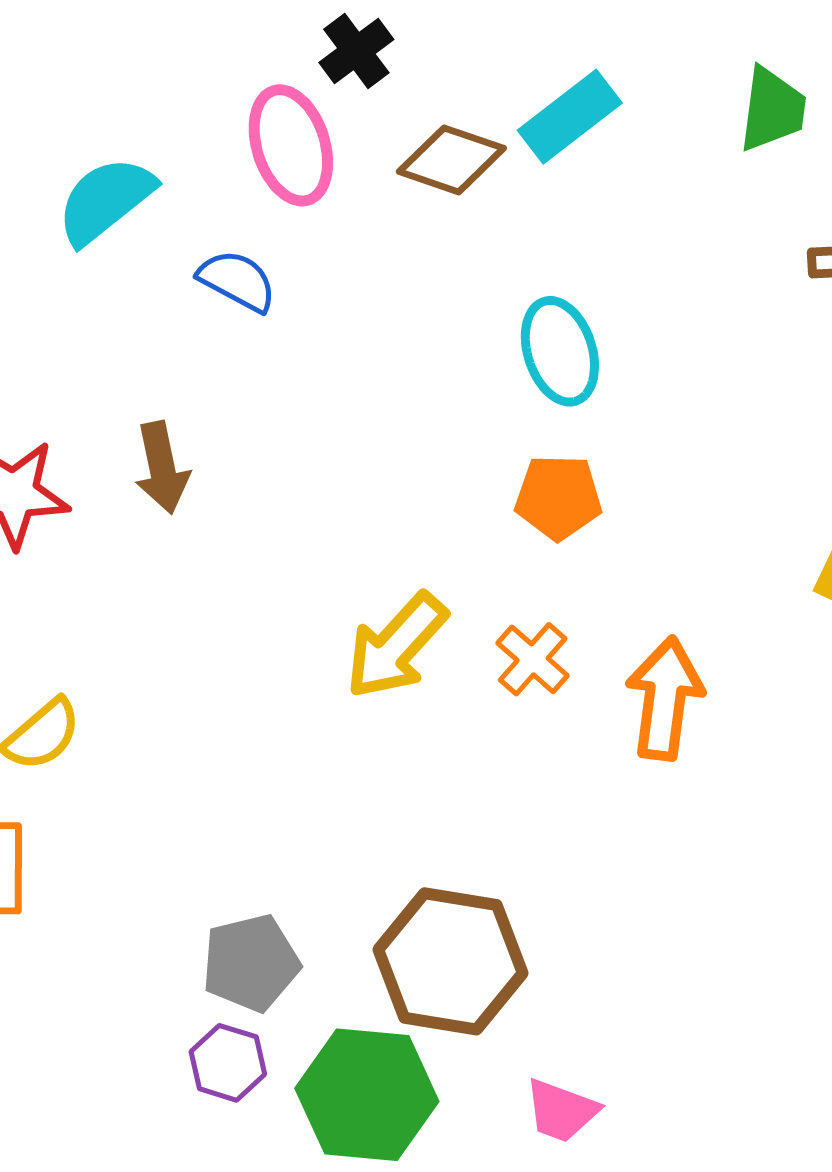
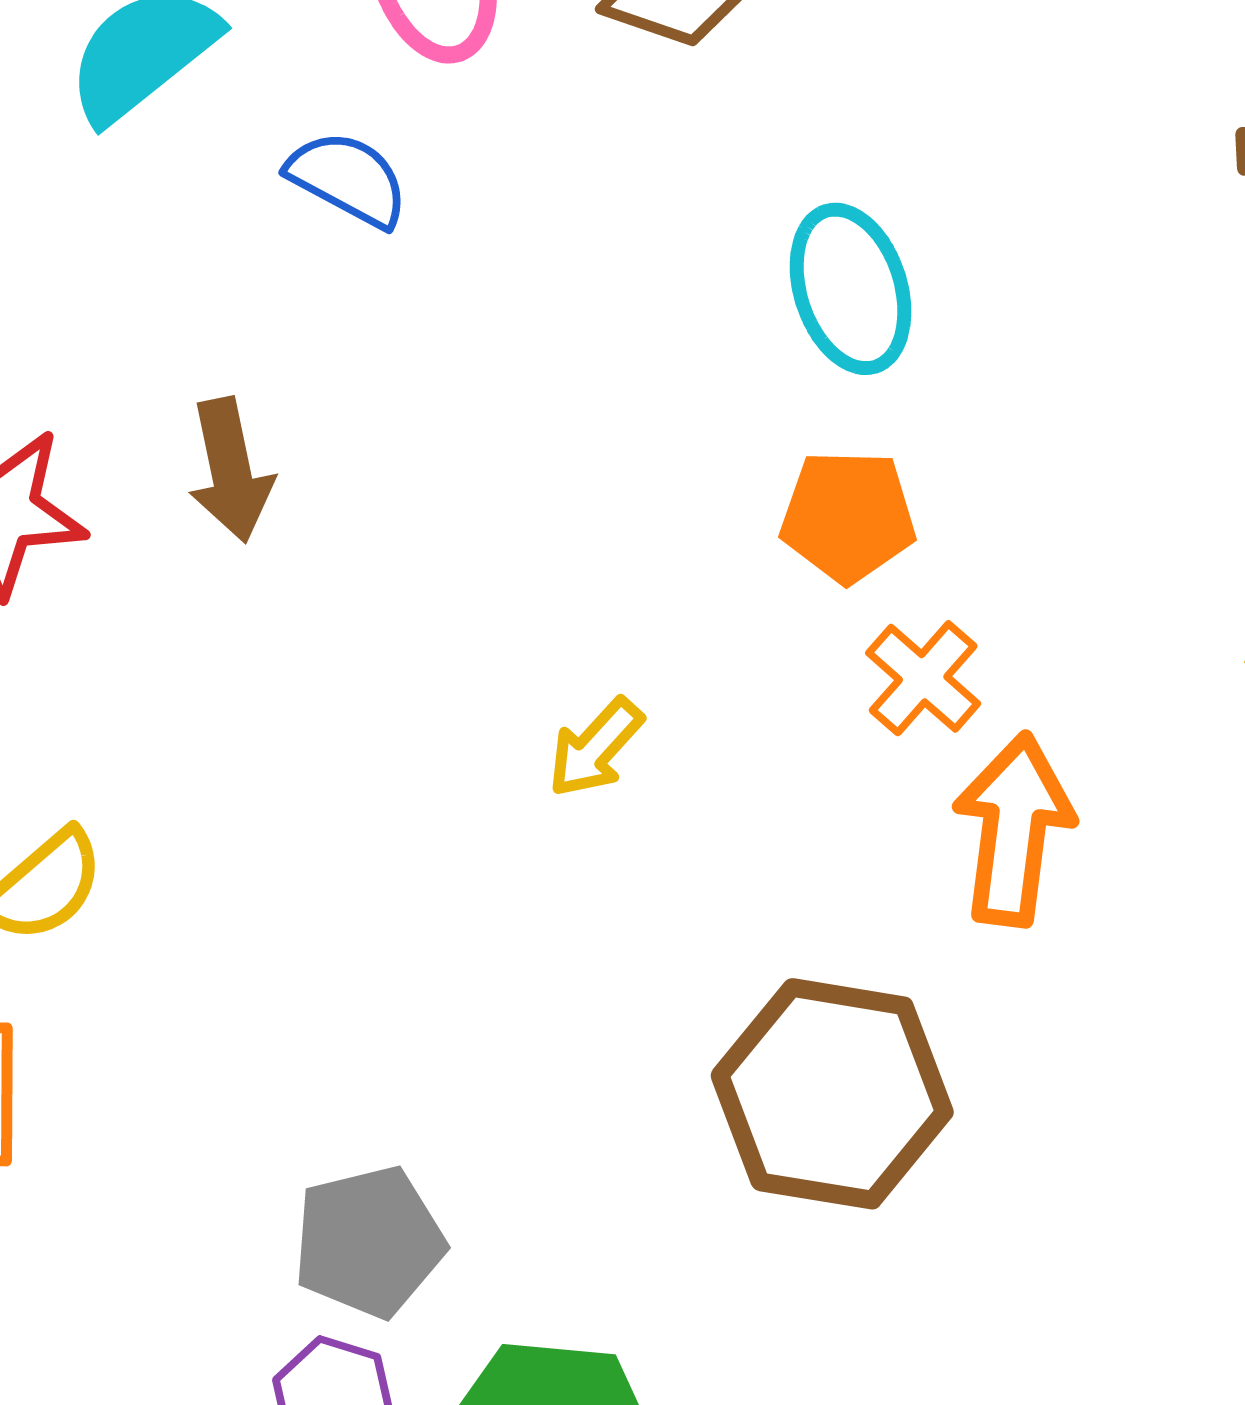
yellow arrow: (396, 646) -> (595, 748), size x0.6
orange cross: (533, 659) -> (923, 678), moved
brown hexagon: (451, 961) -> (832, 1094), moved

